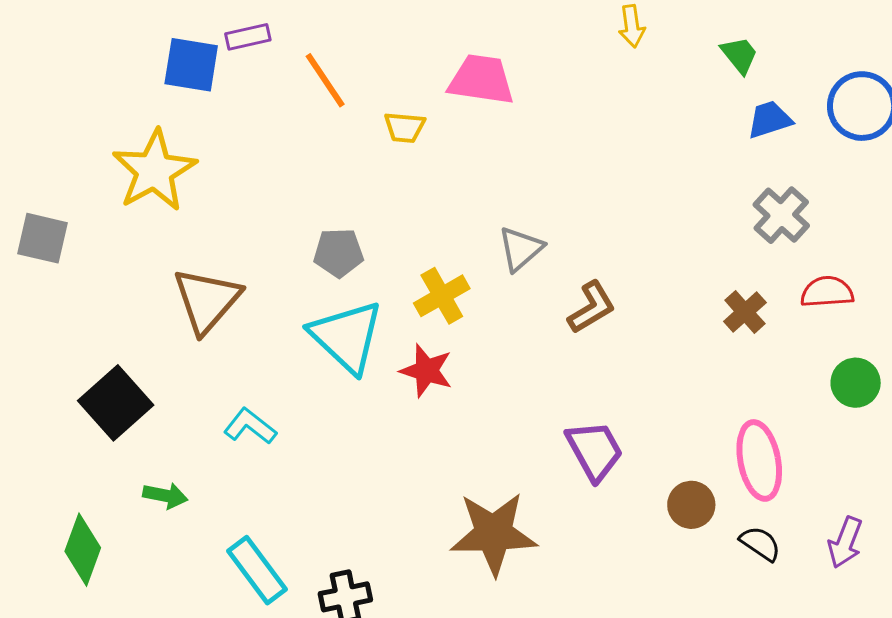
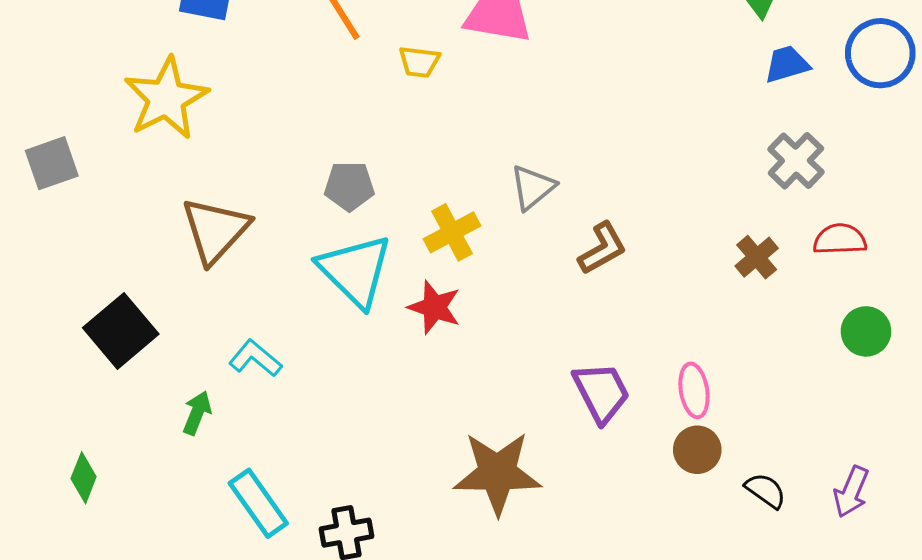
gray square: (43, 238) -> (52, 163), turned -34
pink ellipse: (759, 460) -> (694, 390), moved, size x0.7
green arrow: (165, 496) -> (197, 413), moved, turned -81
green diamond: (83, 550) -> (84, 478), size x0.7

